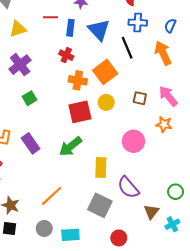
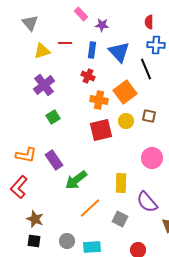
red line: (51, 17) -> (65, 43), moved
brown square: (140, 98) -> (149, 116), moved
green arrow: (70, 147) -> (76, 180), moved
orange line: (52, 196) -> (90, 208), moved
gray square: (100, 205) -> (120, 219), size x0.7

